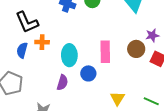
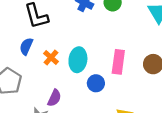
orange cross: (42, 42) -> (51, 58), moved, turned 32
purple semicircle: (62, 83) -> (54, 98), moved

